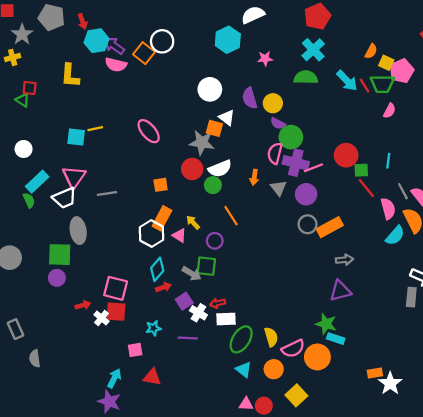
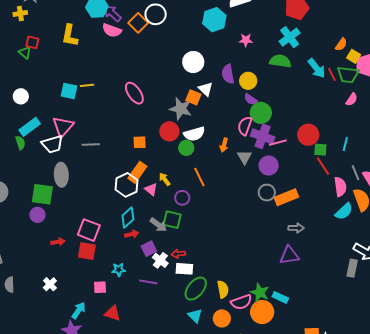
white cross: (101, 318) -> (50, 284), moved
green star: (326, 324) -> (260, 293), moved

